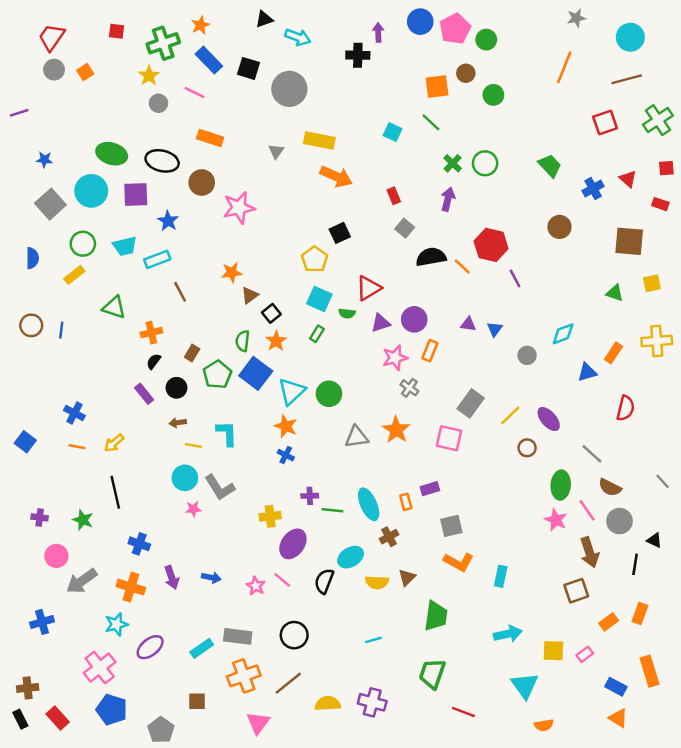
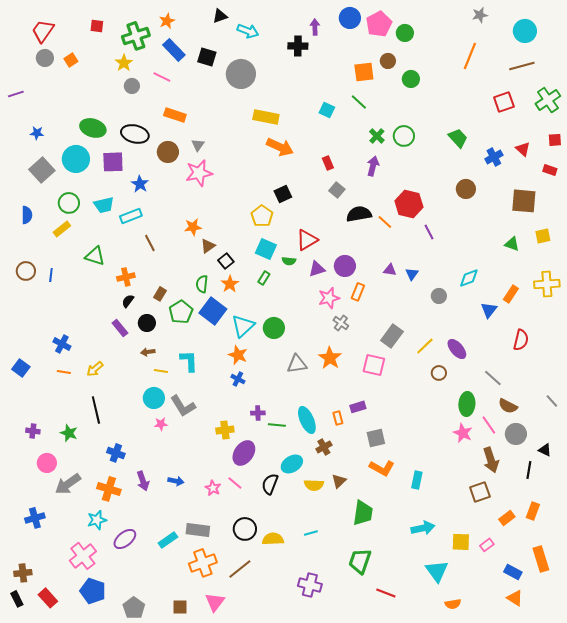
gray triangle: (276, 151) -> (198, 145), moved
blue triangle: (587, 372) -> (489, 310), turned -36
brown square: (197, 701) -> (180, 607), moved
yellow semicircle: (328, 704) -> (273, 539), moved

